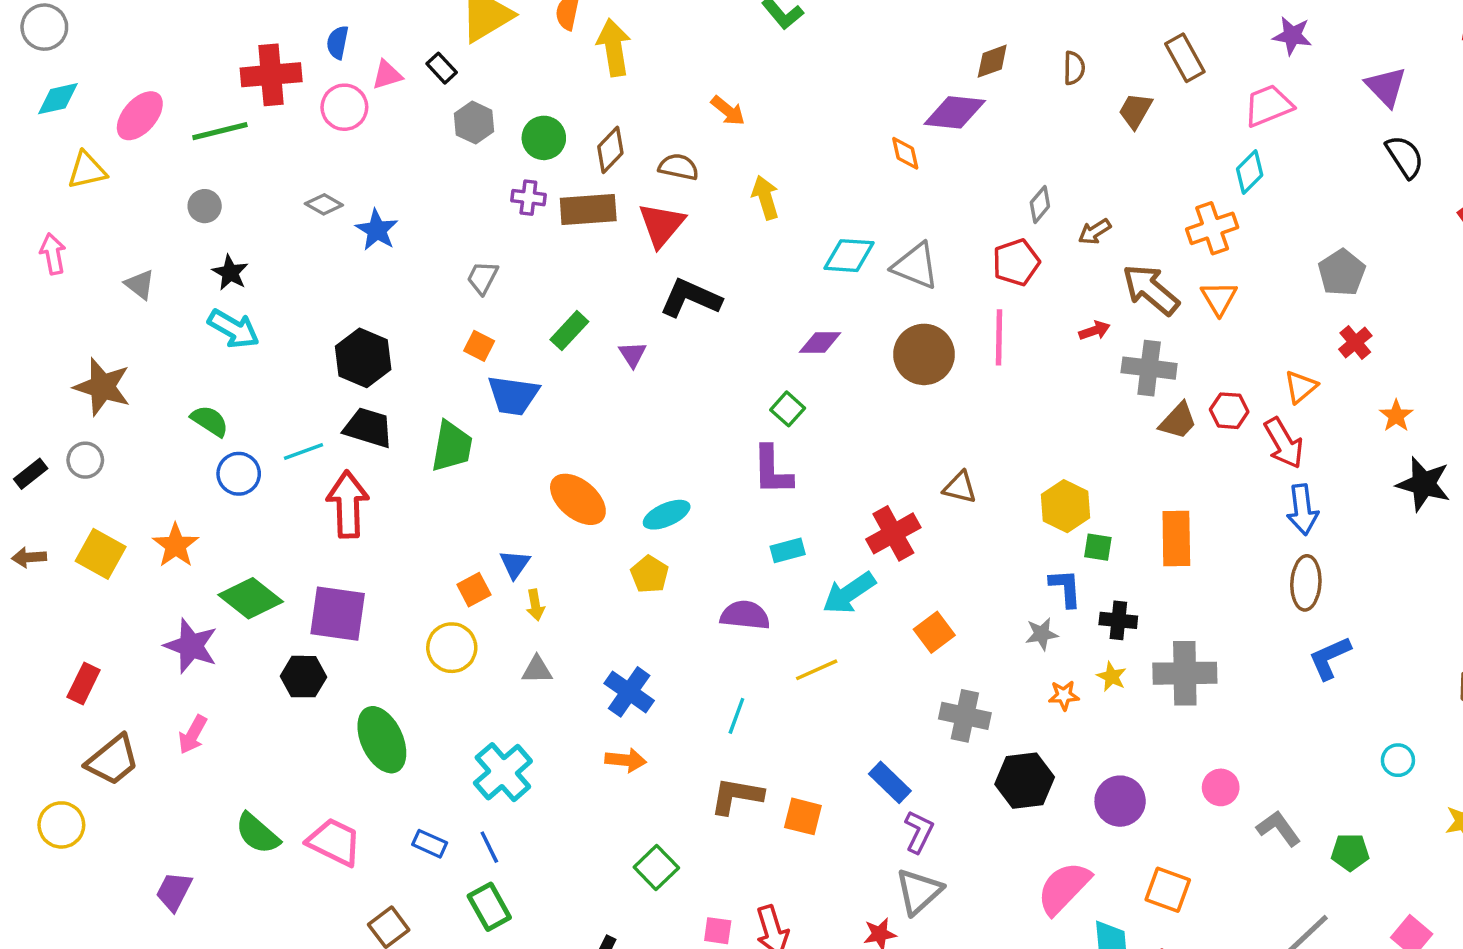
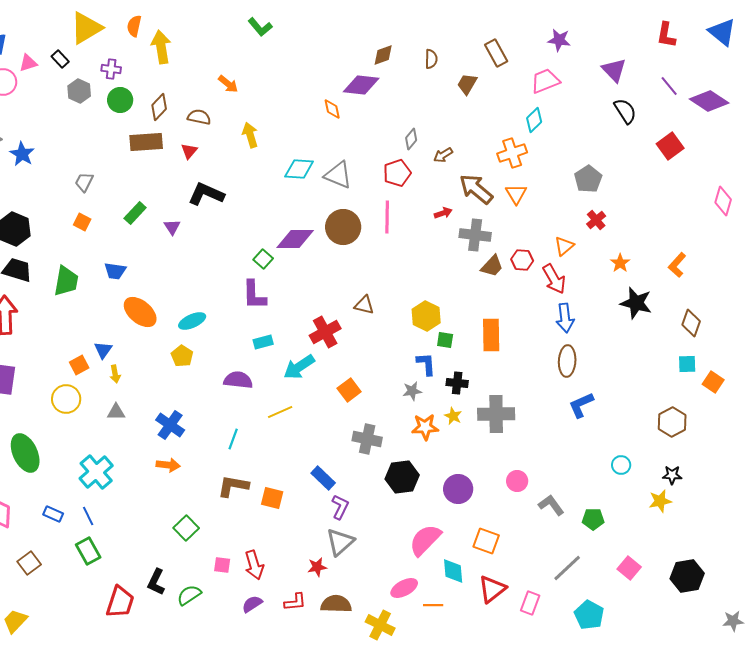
purple cross: (528, 198) -> (111, 69), moved
red triangle: (661, 225) -> (189, 151), size x0.6
purple diamond: (820, 342) -> (295, 239), moved, size x1.5
blue trapezoid: (513, 395) -> (115, 271), moved, size x0.7
orange star: (1064, 695) -> (425, 427), size x1.5

